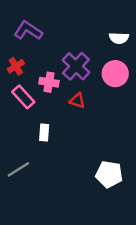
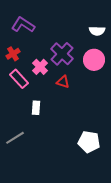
pink cross: (49, 82) -> (40, 67), turned 35

